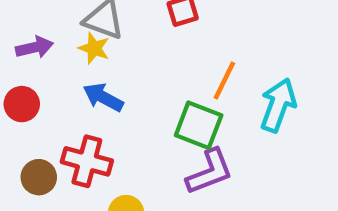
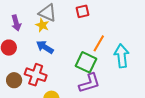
purple arrow: (34, 47) -> (16, 23), turned 84
cyan arrow: (278, 105) -> (122, 56), turned -30

